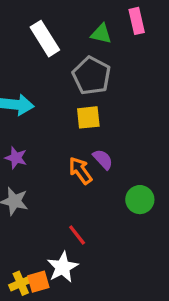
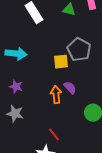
gray pentagon: (92, 76) -> (79, 50), moved
orange arrow: (80, 171) -> (56, 95), turned 30

